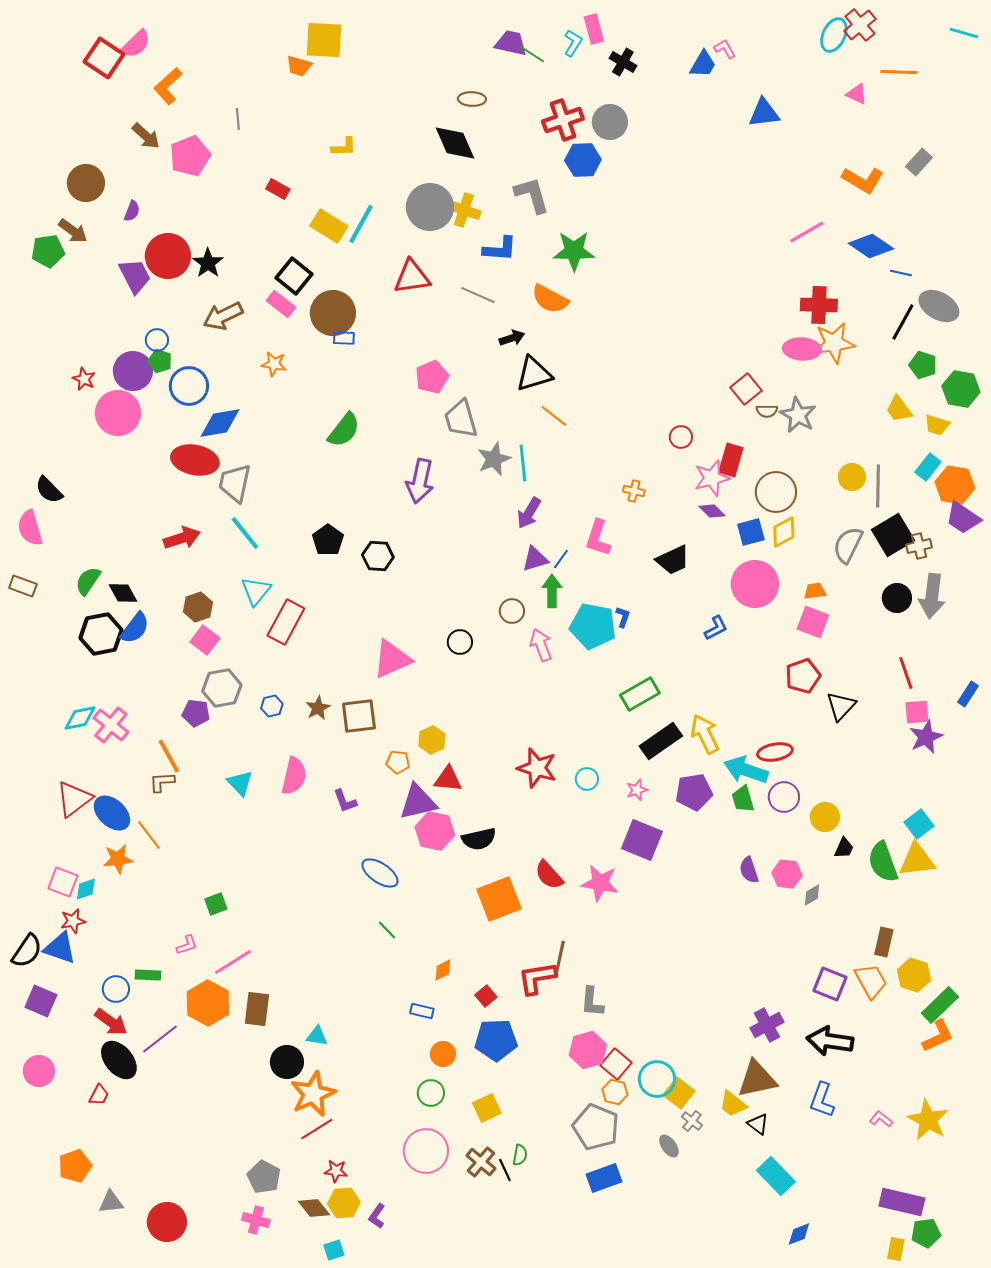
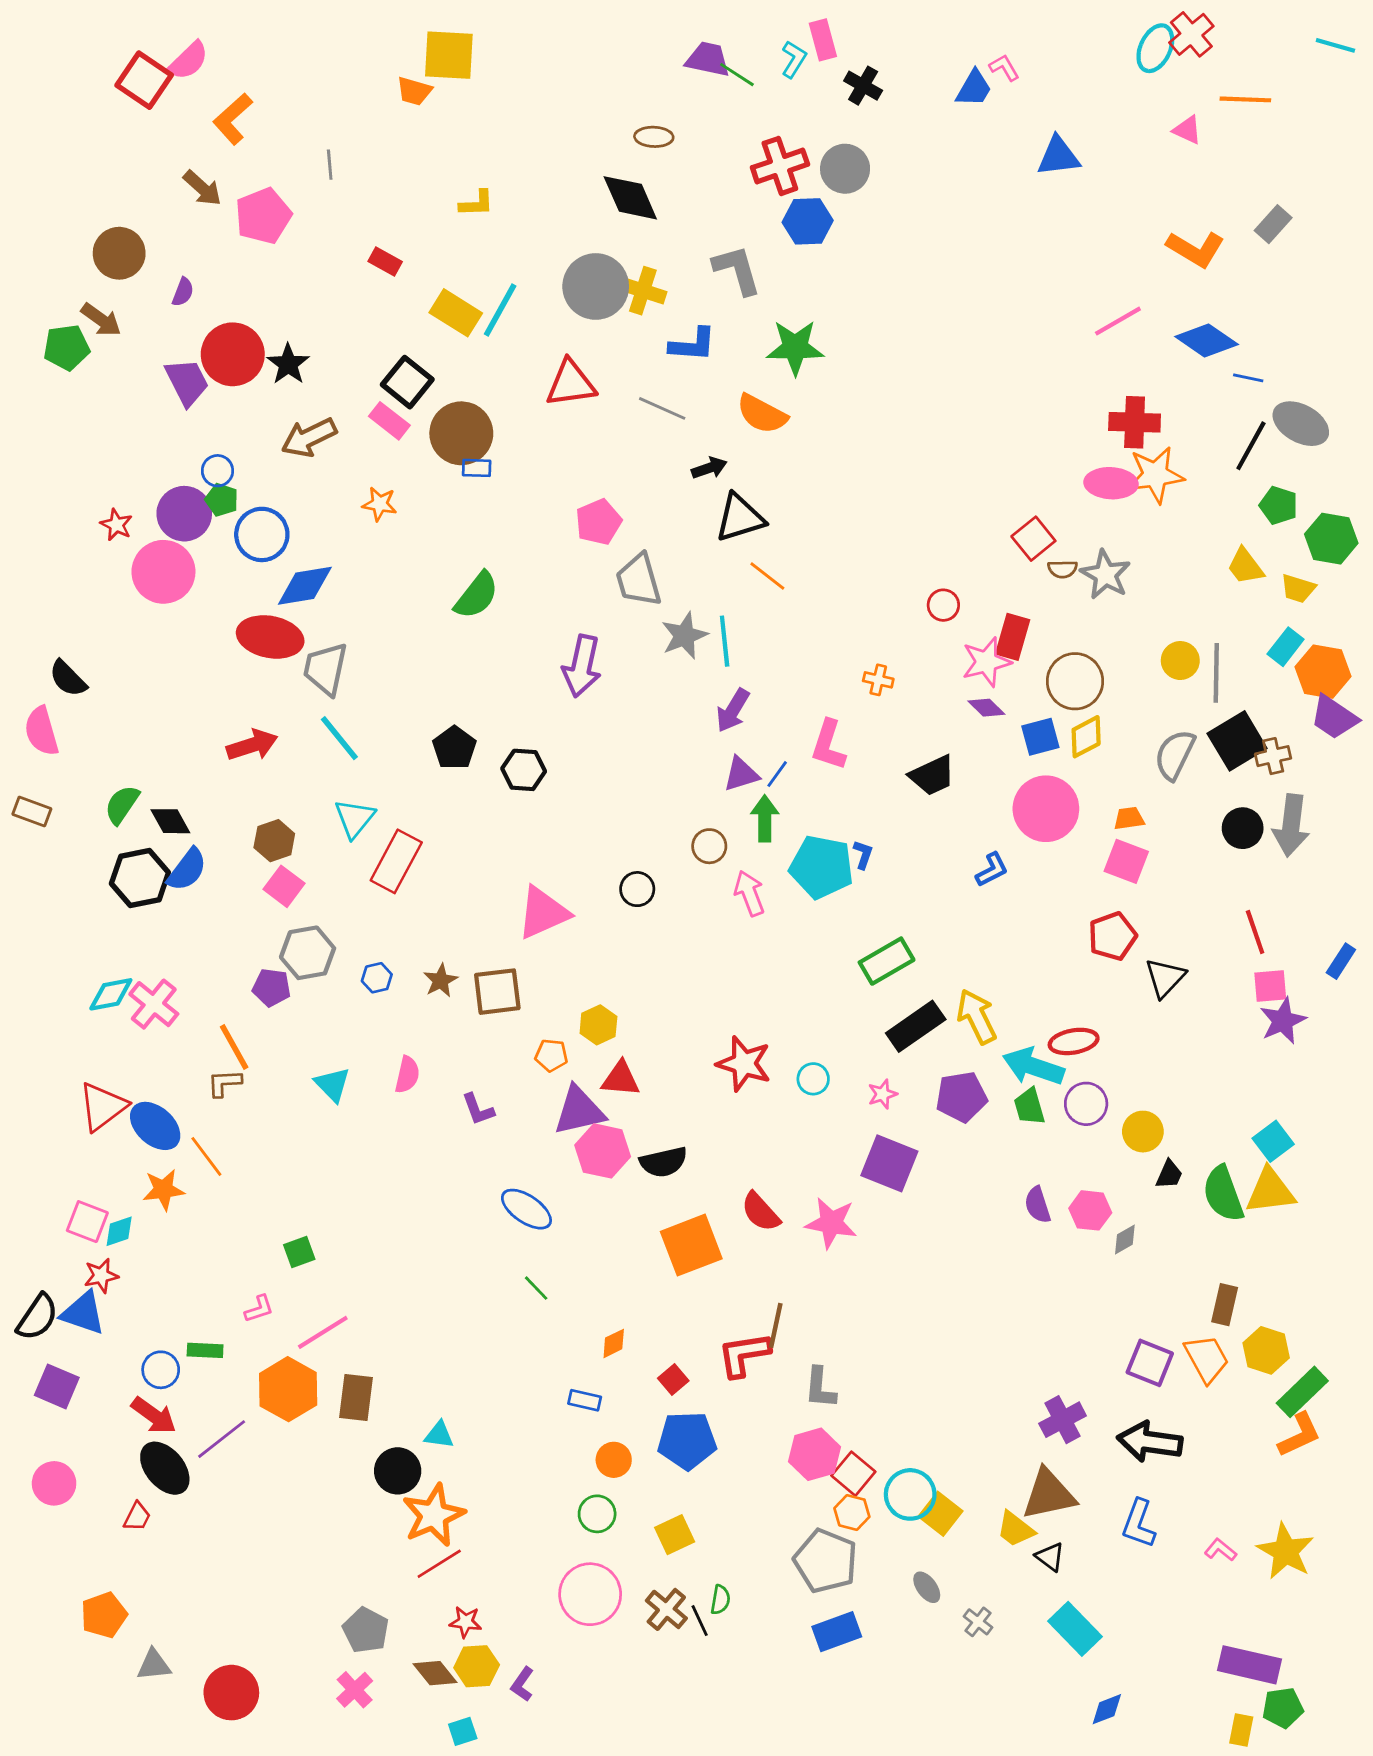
pink semicircle: (294, 776) -> (407, 1075), size x0.7
gray cross: (692, 1121) -> (978, 1622), moved
pink cross: (256, 1220) -> (355, 1690), turned 32

